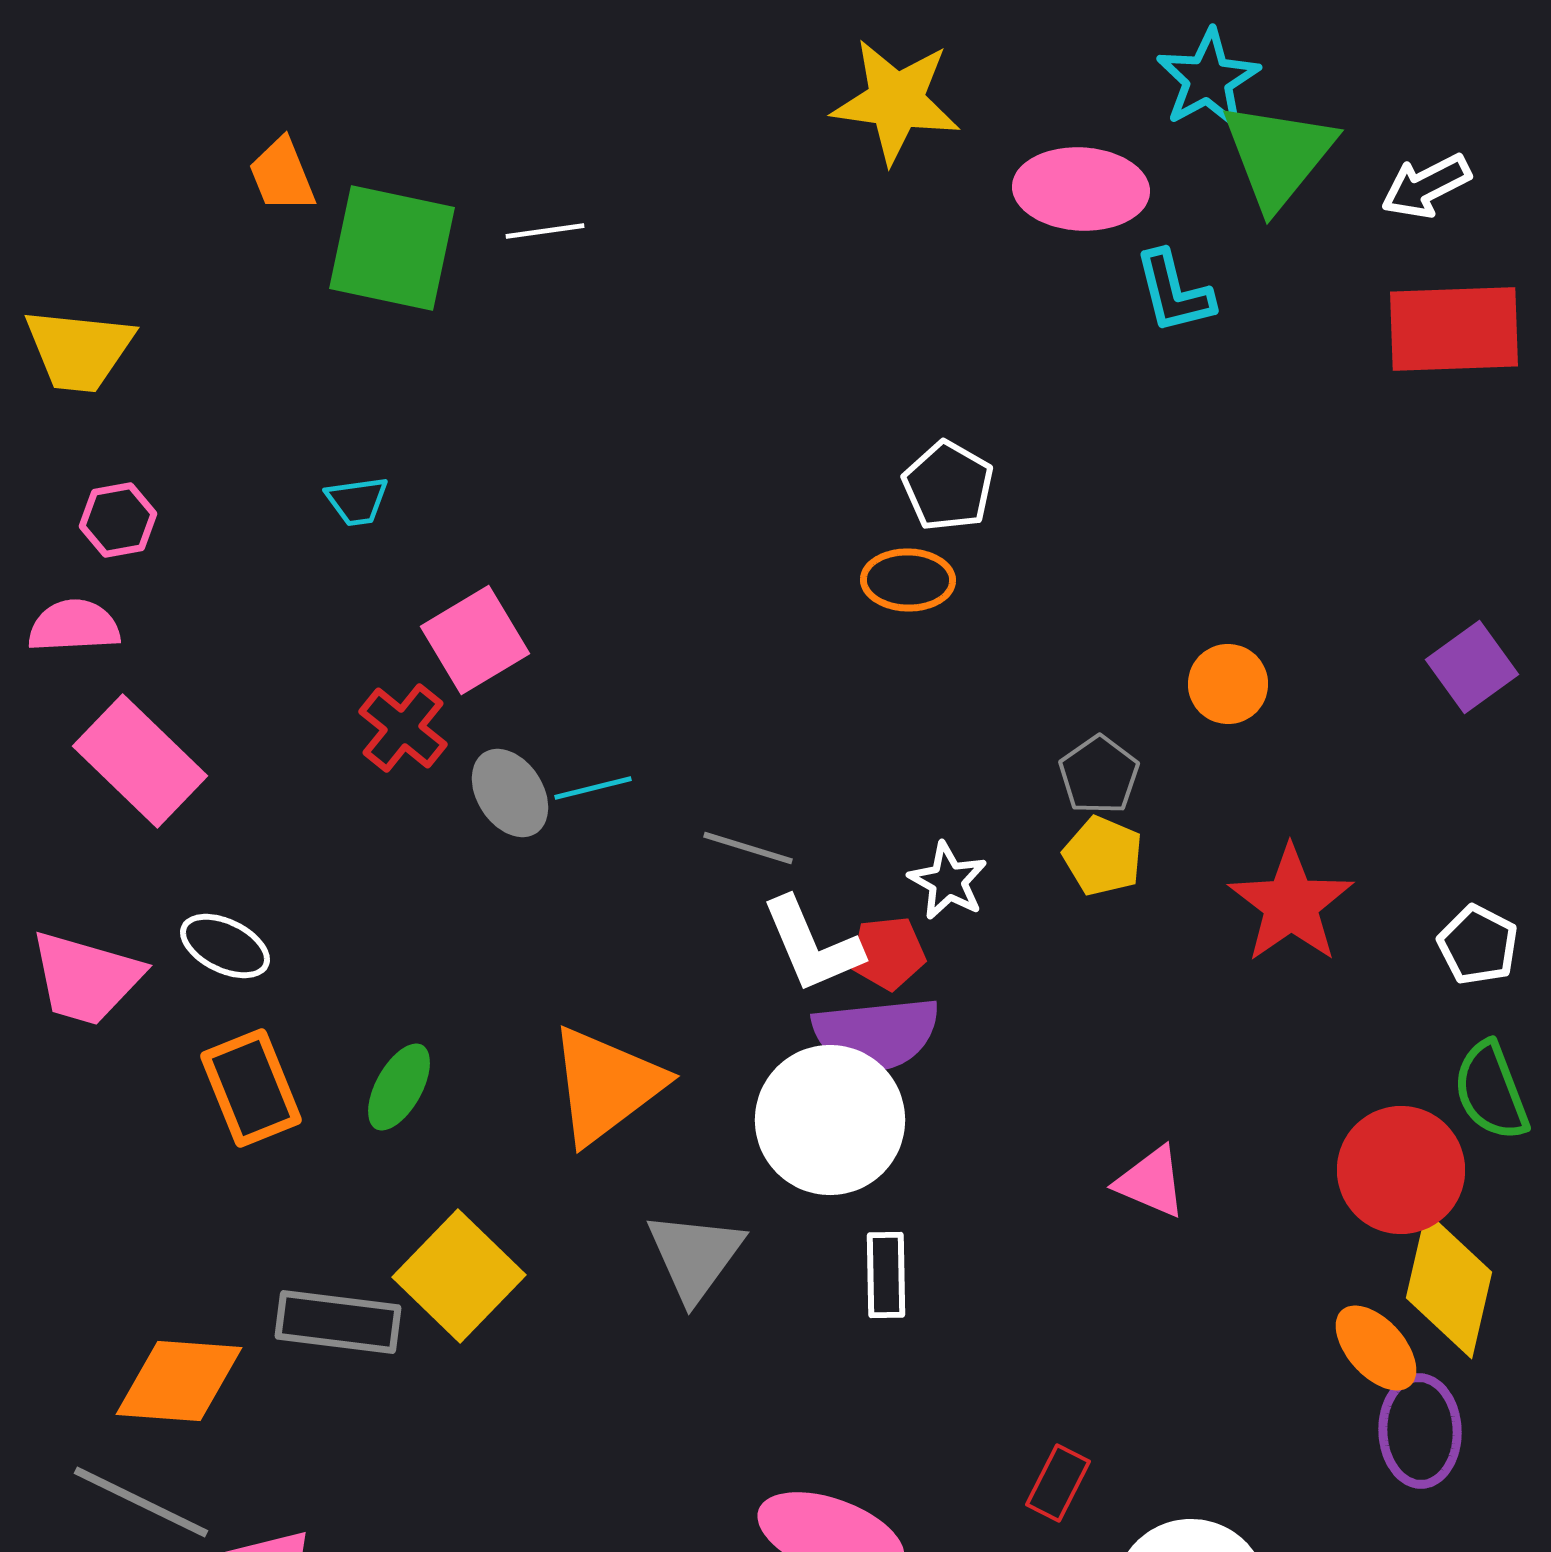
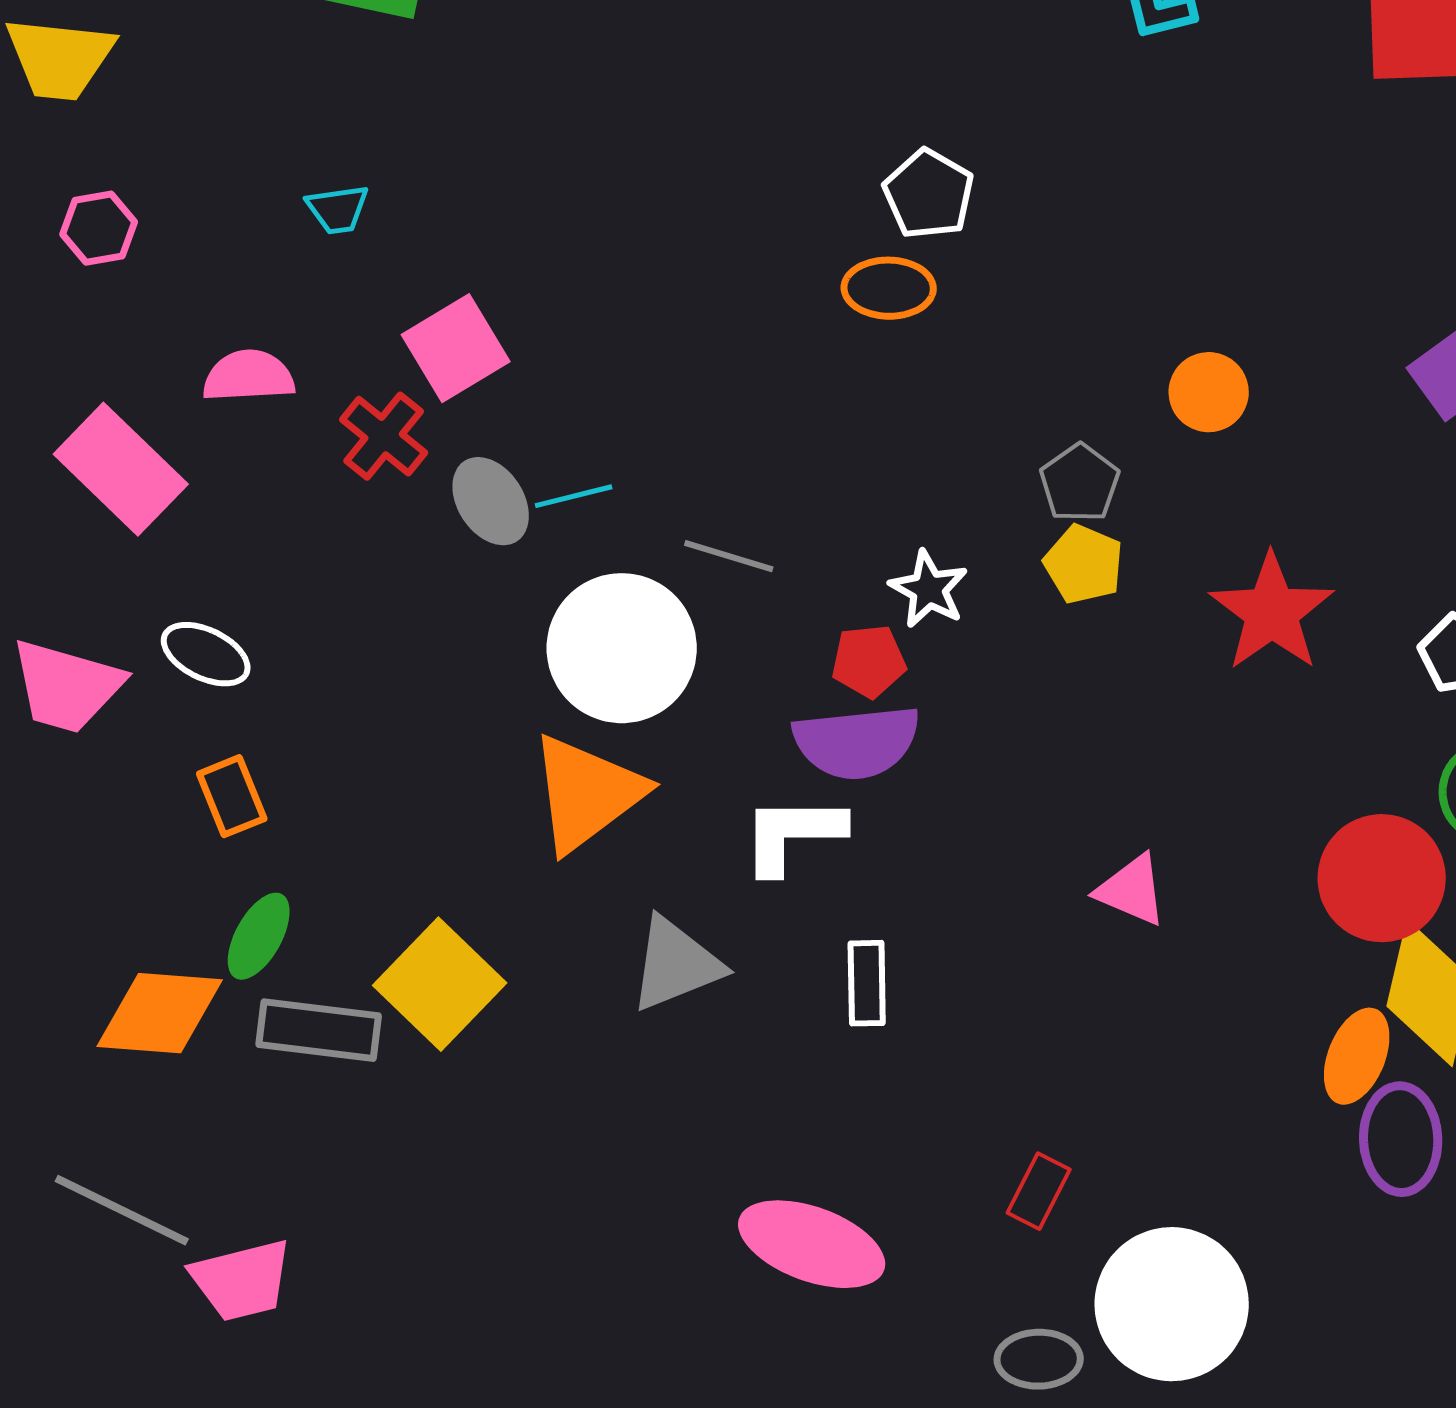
pink semicircle: (74, 626) -> (249, 376), moved
white L-shape: (812, 945) -> (793, 834), moved, turned 113
green ellipse: (399, 1087) -> (259, 936), moved
orange rectangle: (251, 1088) -> (232, 796), size x0.7
white circle: (830, 1120) -> (622, 648), moved
gray triangle: (695, 1256) -> (676, 964), turned 32
orange ellipse: (1376, 1348) -> (1357, 1056), turned 64
orange diamond: (179, 1381) -> (160, 1013), moved

